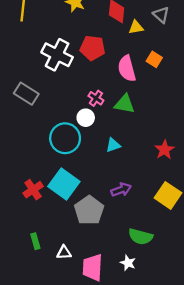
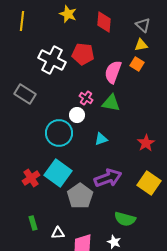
yellow triangle: (136, 27) -> (141, 45), moved
pink semicircle: (127, 69) -> (113, 72), turned 35
purple arrow: (121, 190) -> (108, 178), size x1.5

